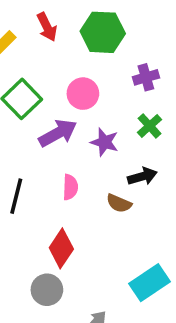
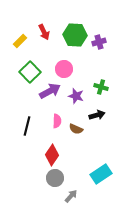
purple cross: (146, 77) -> (99, 42), moved
green cross: (150, 126) -> (101, 87), turned -32
brown semicircle: (119, 203) -> (76, 129), moved
gray circle: (47, 290) -> (55, 178), moved

